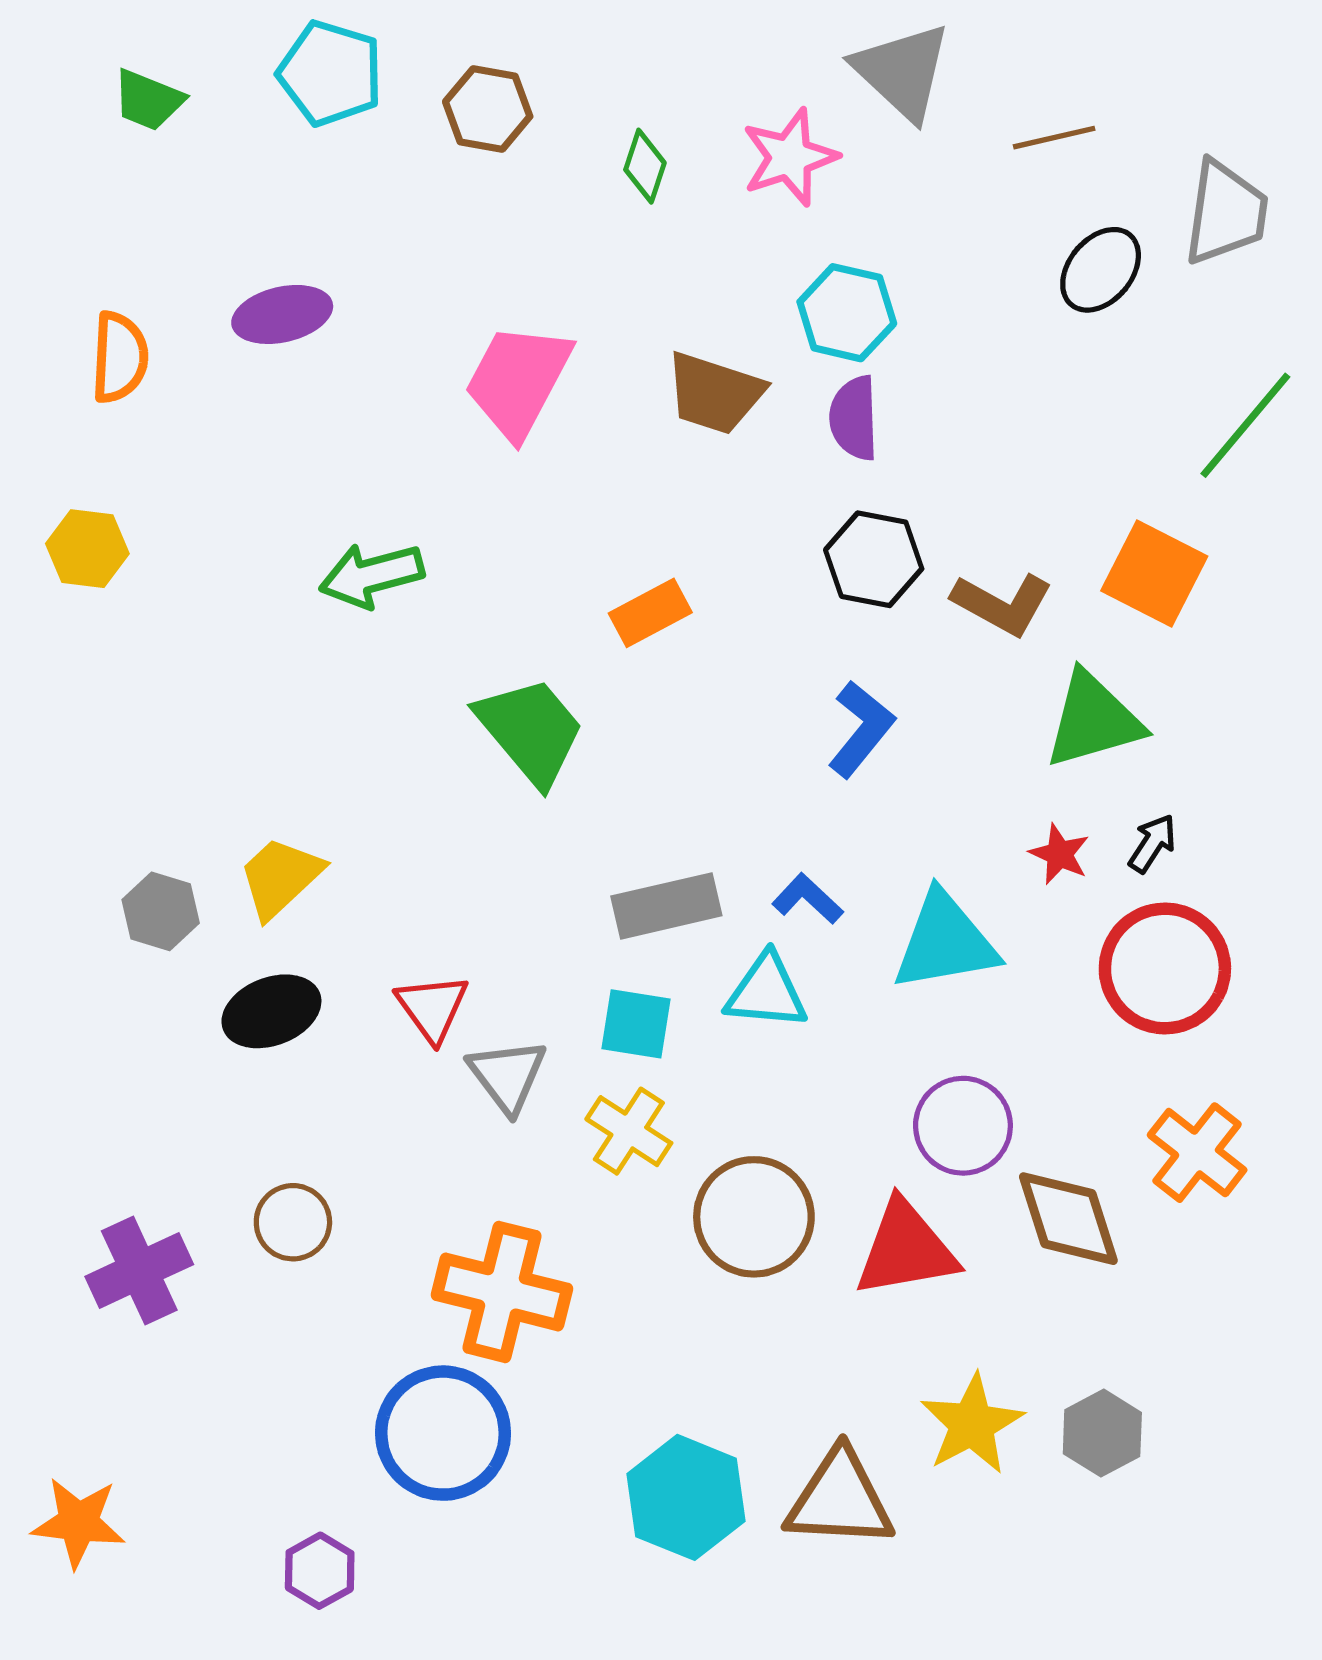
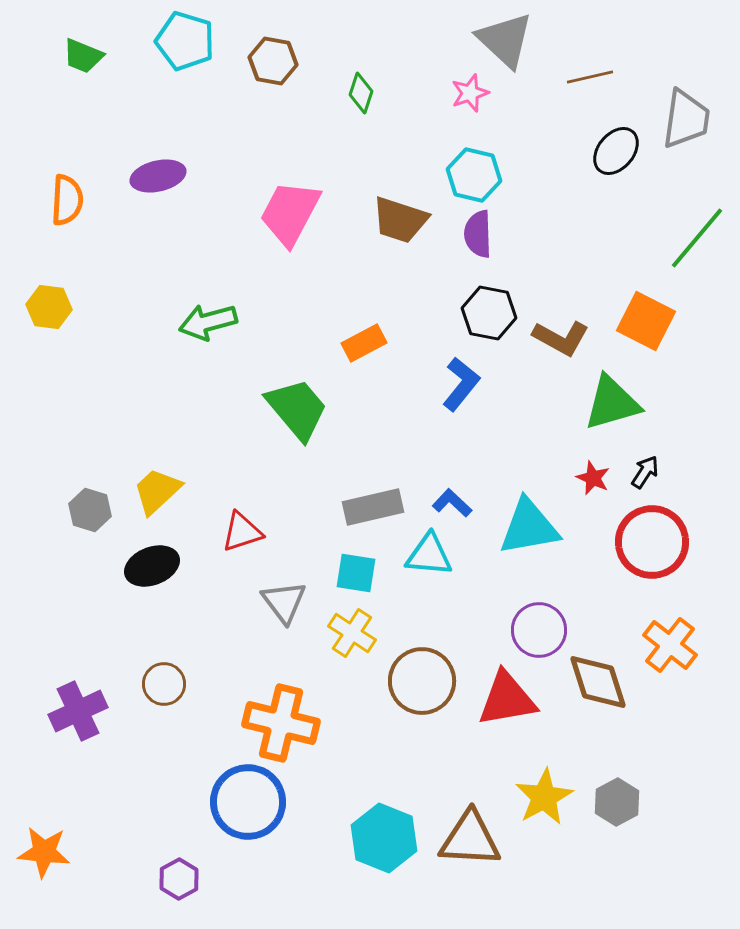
pink star: (790, 157) -> (470, 93), moved, size x0.7
blue L-shape: (861, 729) -> (461, 384), moved
red triangle: (432, 1008) -> (242, 532), moved, turned 48

